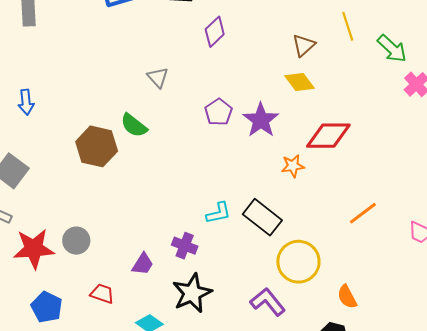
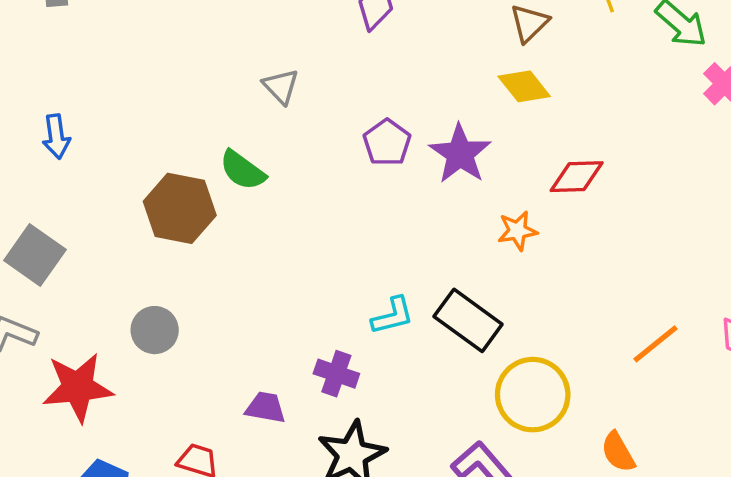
red diamond: (328, 136) -> (577, 177), size x0.7
orange line: (363, 213) -> (655, 344), moved
gray circle: (76, 241) -> (155, 330), moved
purple trapezoid: (143, 264) -> (265, 407), turned -110

